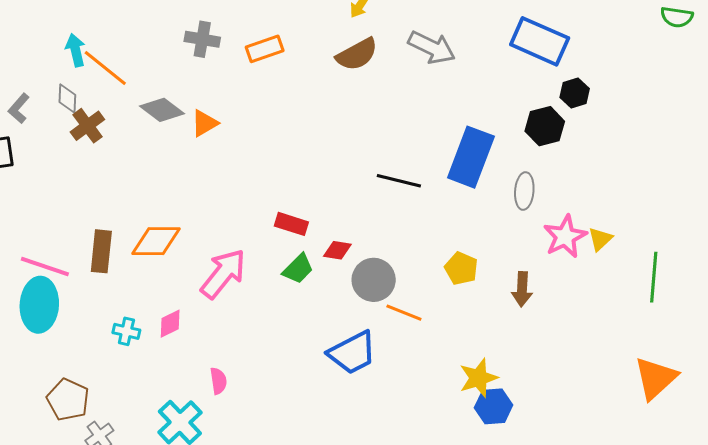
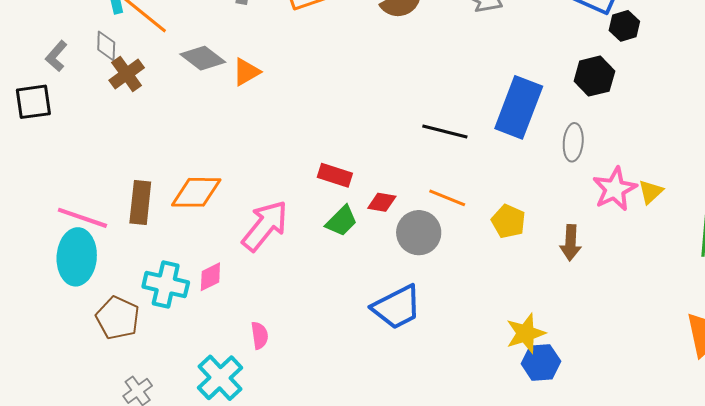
black hexagon: (575, 93) -> (624, 26), moved
orange line: (404, 313) -> (447, 198), moved
cyan cross: (126, 331) -> (166, 284), size x1.6
brown pentagon: (68, 400) -> (118, 318), moved

